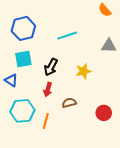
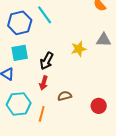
cyan line: (67, 36) -> (45, 15), moved, turned 72
yellow star: (83, 71) -> (79, 49), moved

